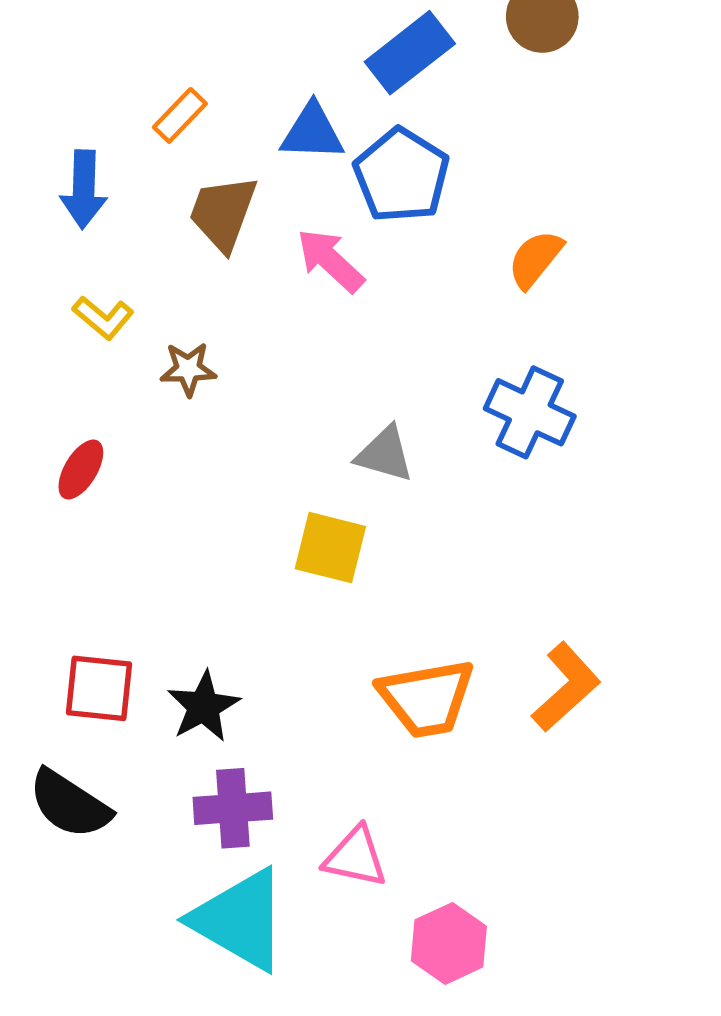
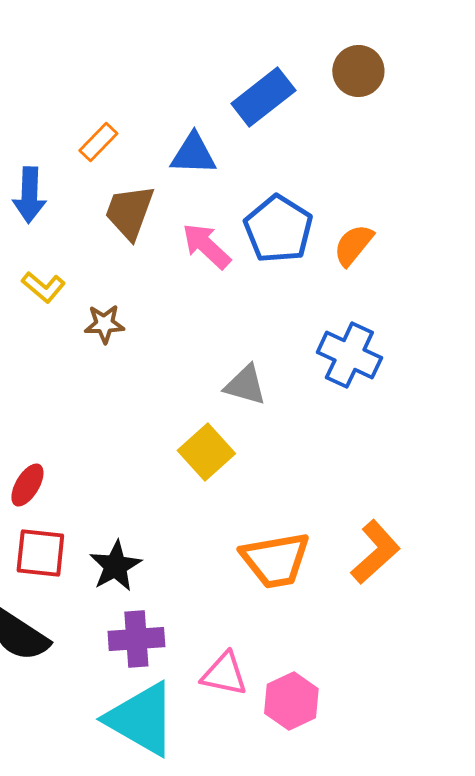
blue pentagon: (401, 175) -> (278, 229), moved
red ellipse: (81, 470) -> (27, 485), moved
yellow square: (330, 548) -> (206, 452), turned 34
pink hexagon: (449, 943) -> (291, 701), moved

